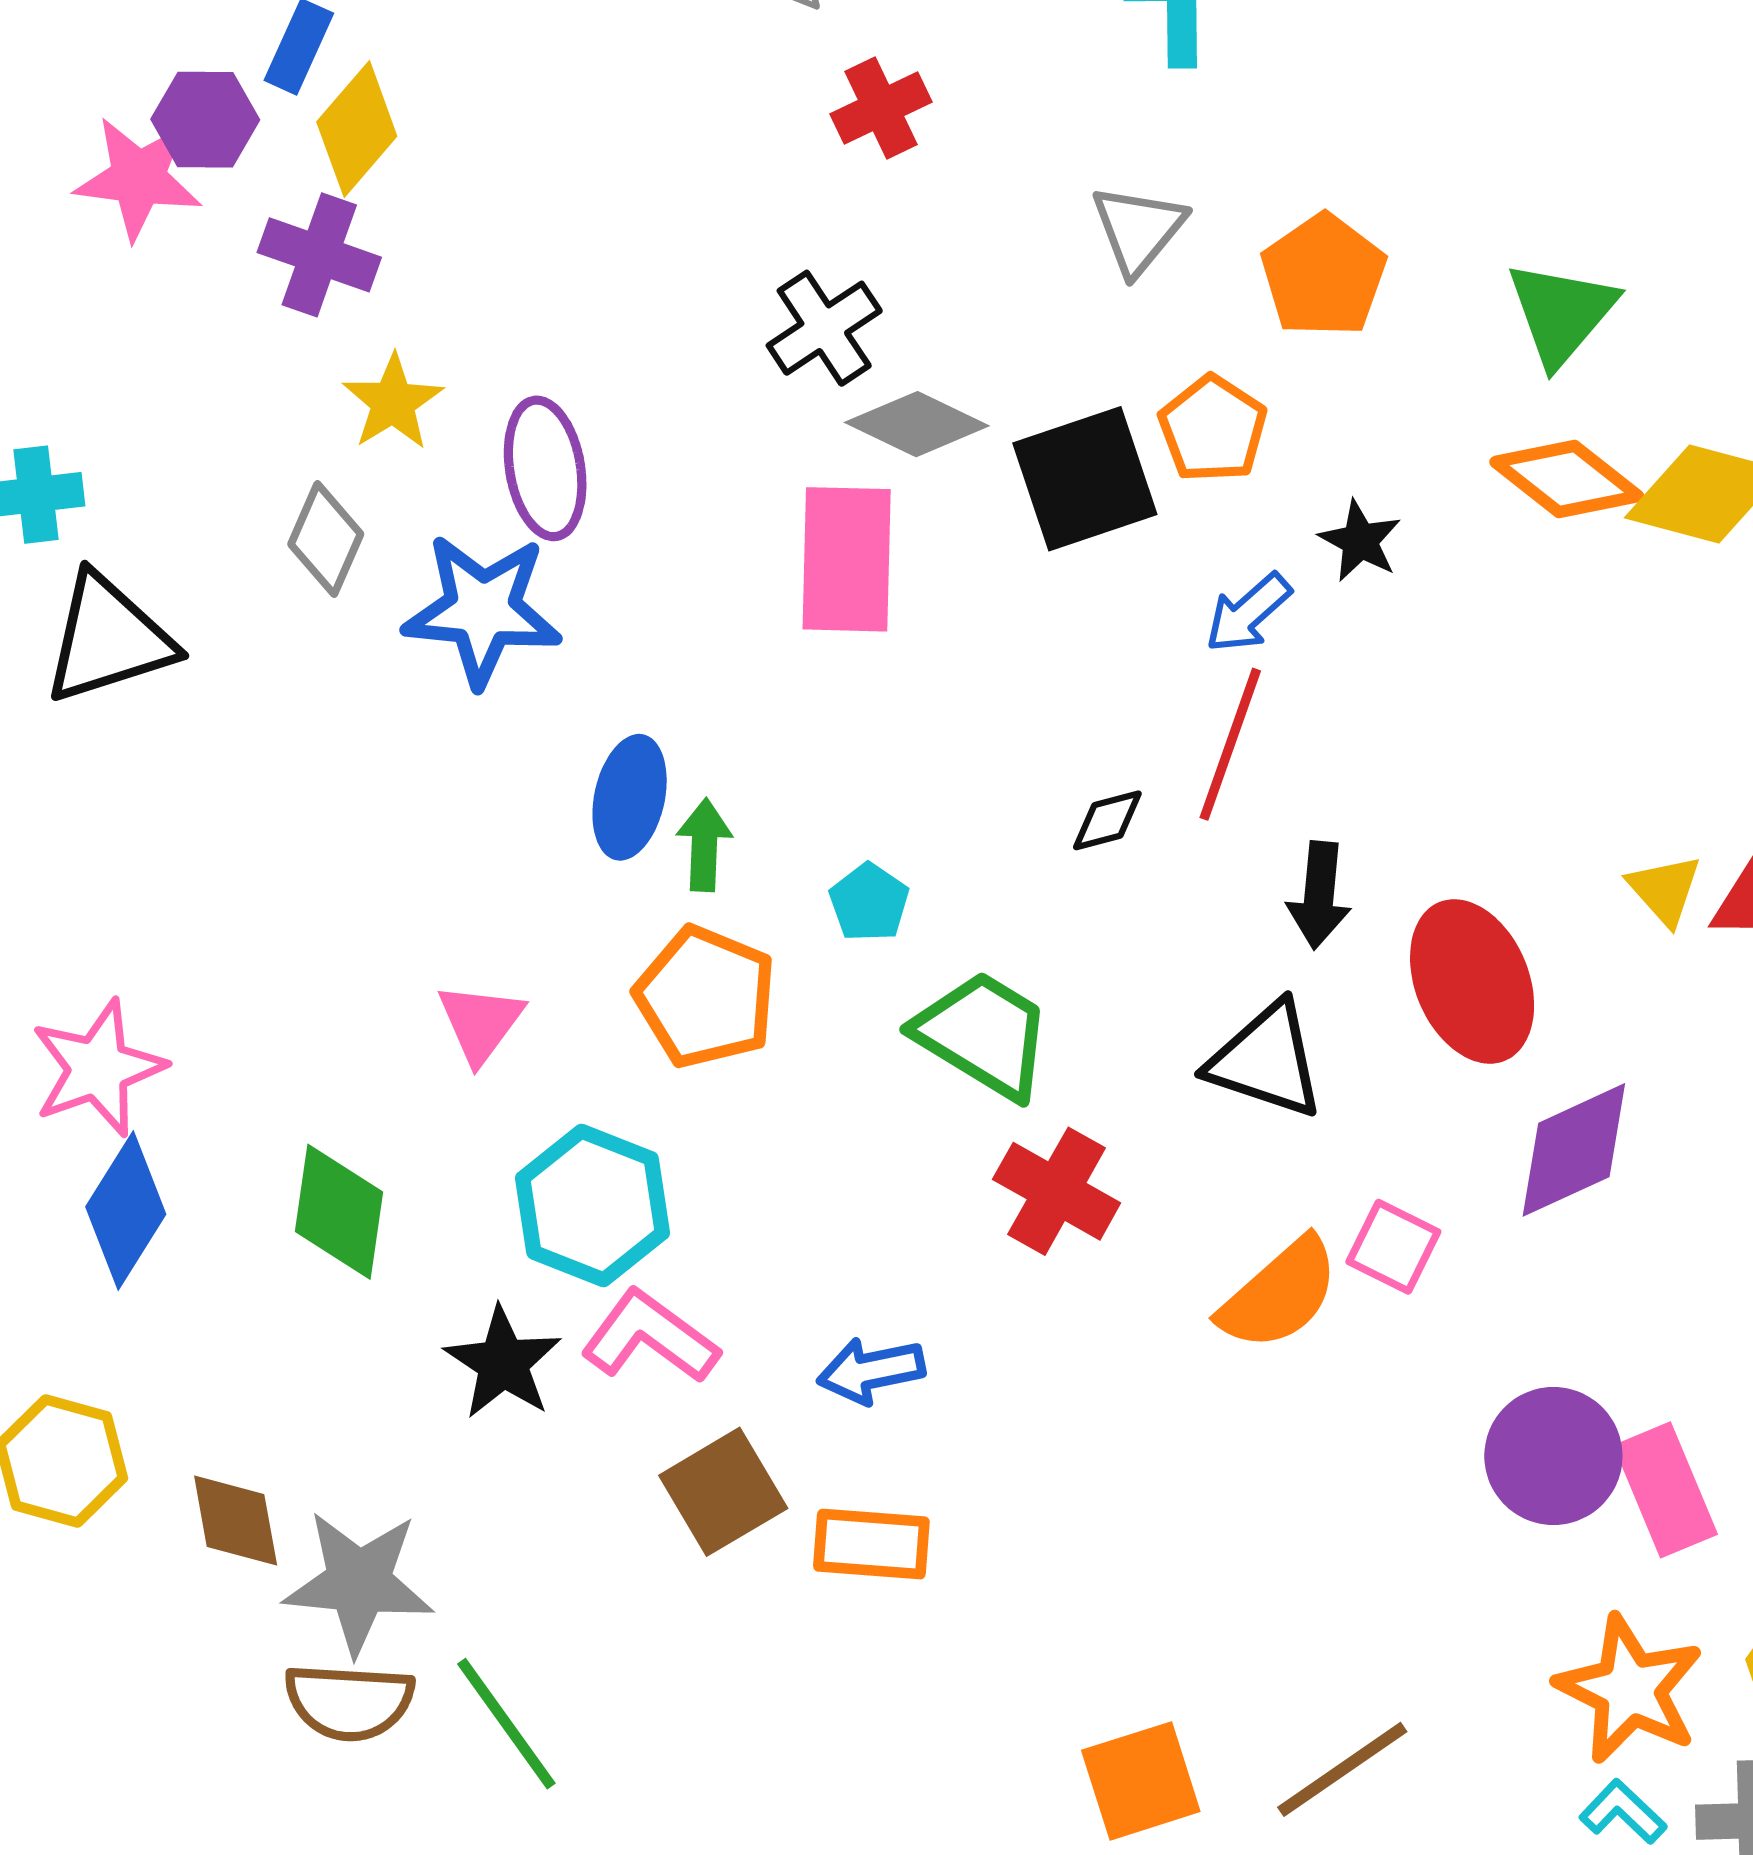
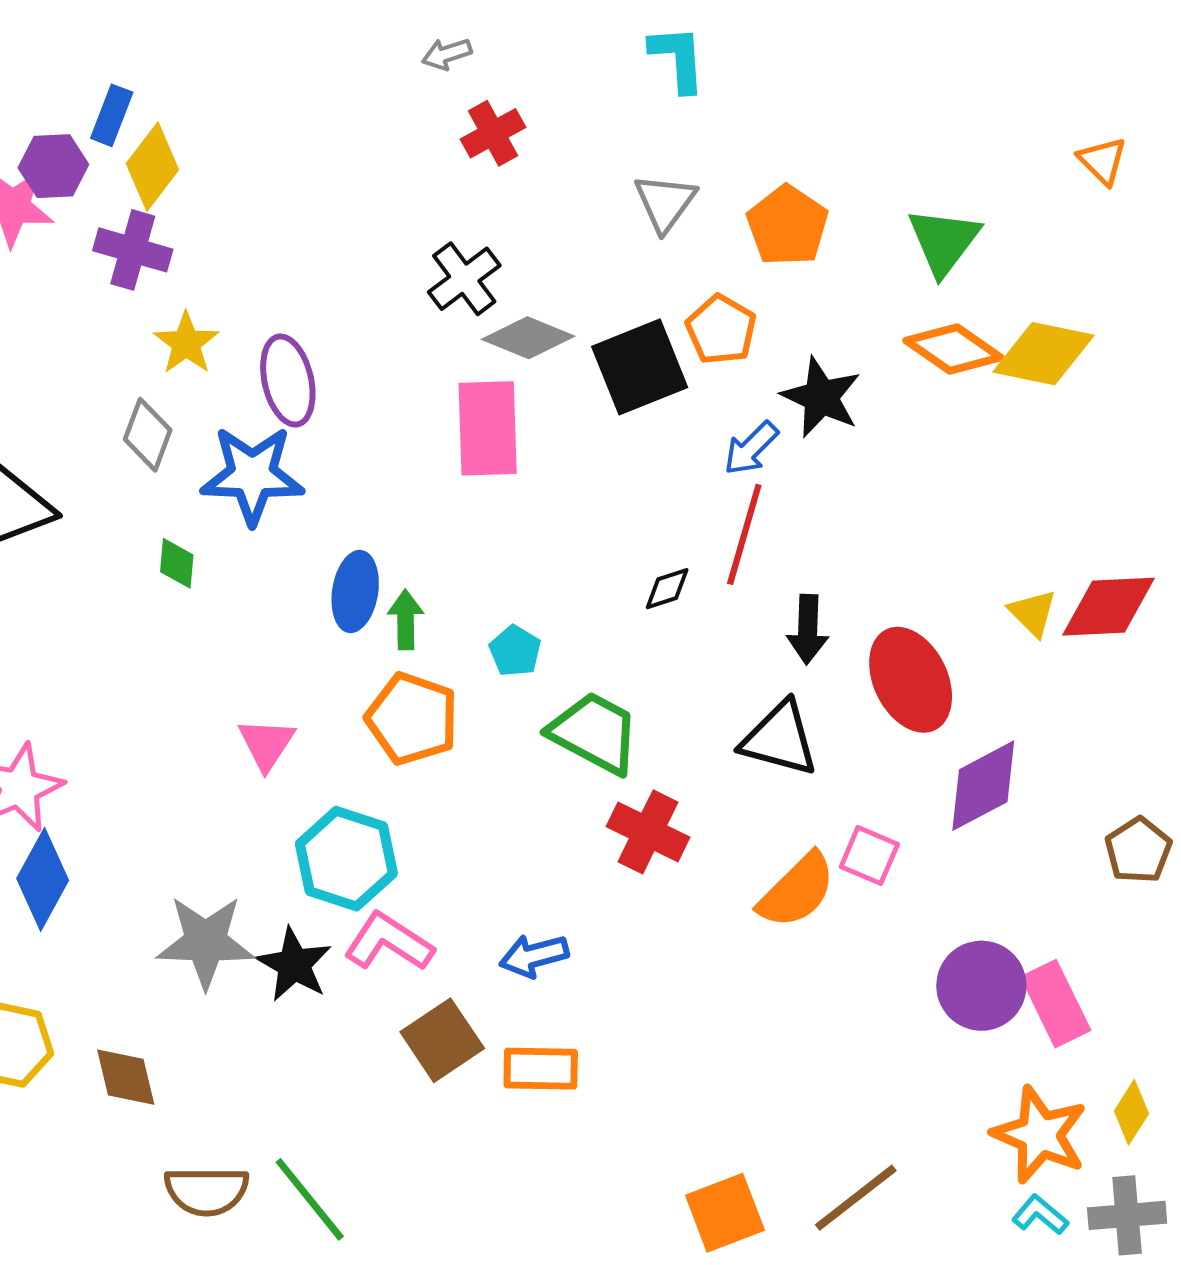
black star: (1360, 541) -> (821, 397), size x1.5
green diamond: (339, 1212) -> (177, 563), moved, size x0.6
gray star: (359, 1582) -> (206, 942), moved

